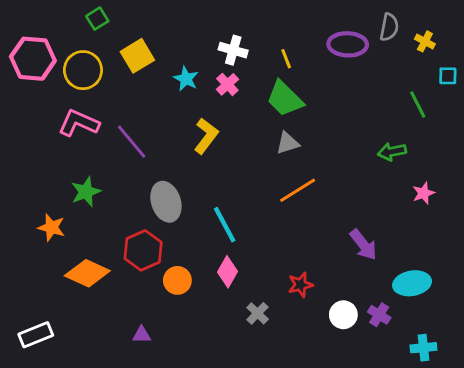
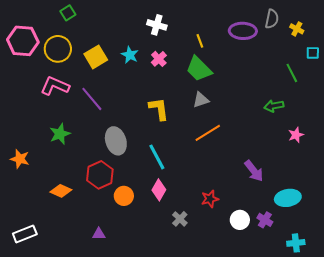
white cross: (233, 50) -> (157, 25), moved
yellow square: (137, 56) -> (96, 57), moved
yellow L-shape: (206, 136) -> (159, 109), moved, turned -45
orange star: (52, 227) -> (20, 159), moved
orange diamond: (87, 273) -> (61, 191), size x0.7

